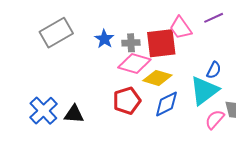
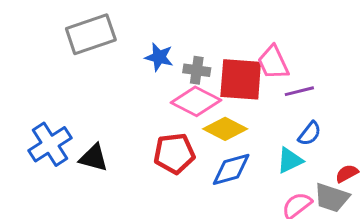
purple line: (214, 18) -> (299, 91), moved
blue star: (104, 39) -> (159, 57), turned -30
cyan triangle: (204, 90) -> (290, 160), size x0.6

